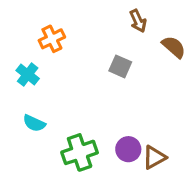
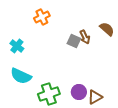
brown arrow: (138, 21) -> (85, 37), moved
orange cross: (52, 39) -> (42, 17), moved
cyan semicircle: (34, 123) -> (21, 76), size x1.5

